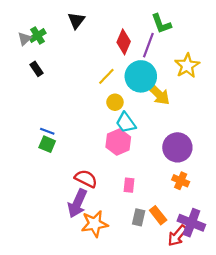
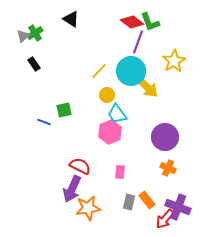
black triangle: (76, 20) -> (71, 19), turned -36
red diamond: (124, 42) -> (132, 22), moved, turned -75
green square: (47, 144) -> (64, 110), moved, turned -35

